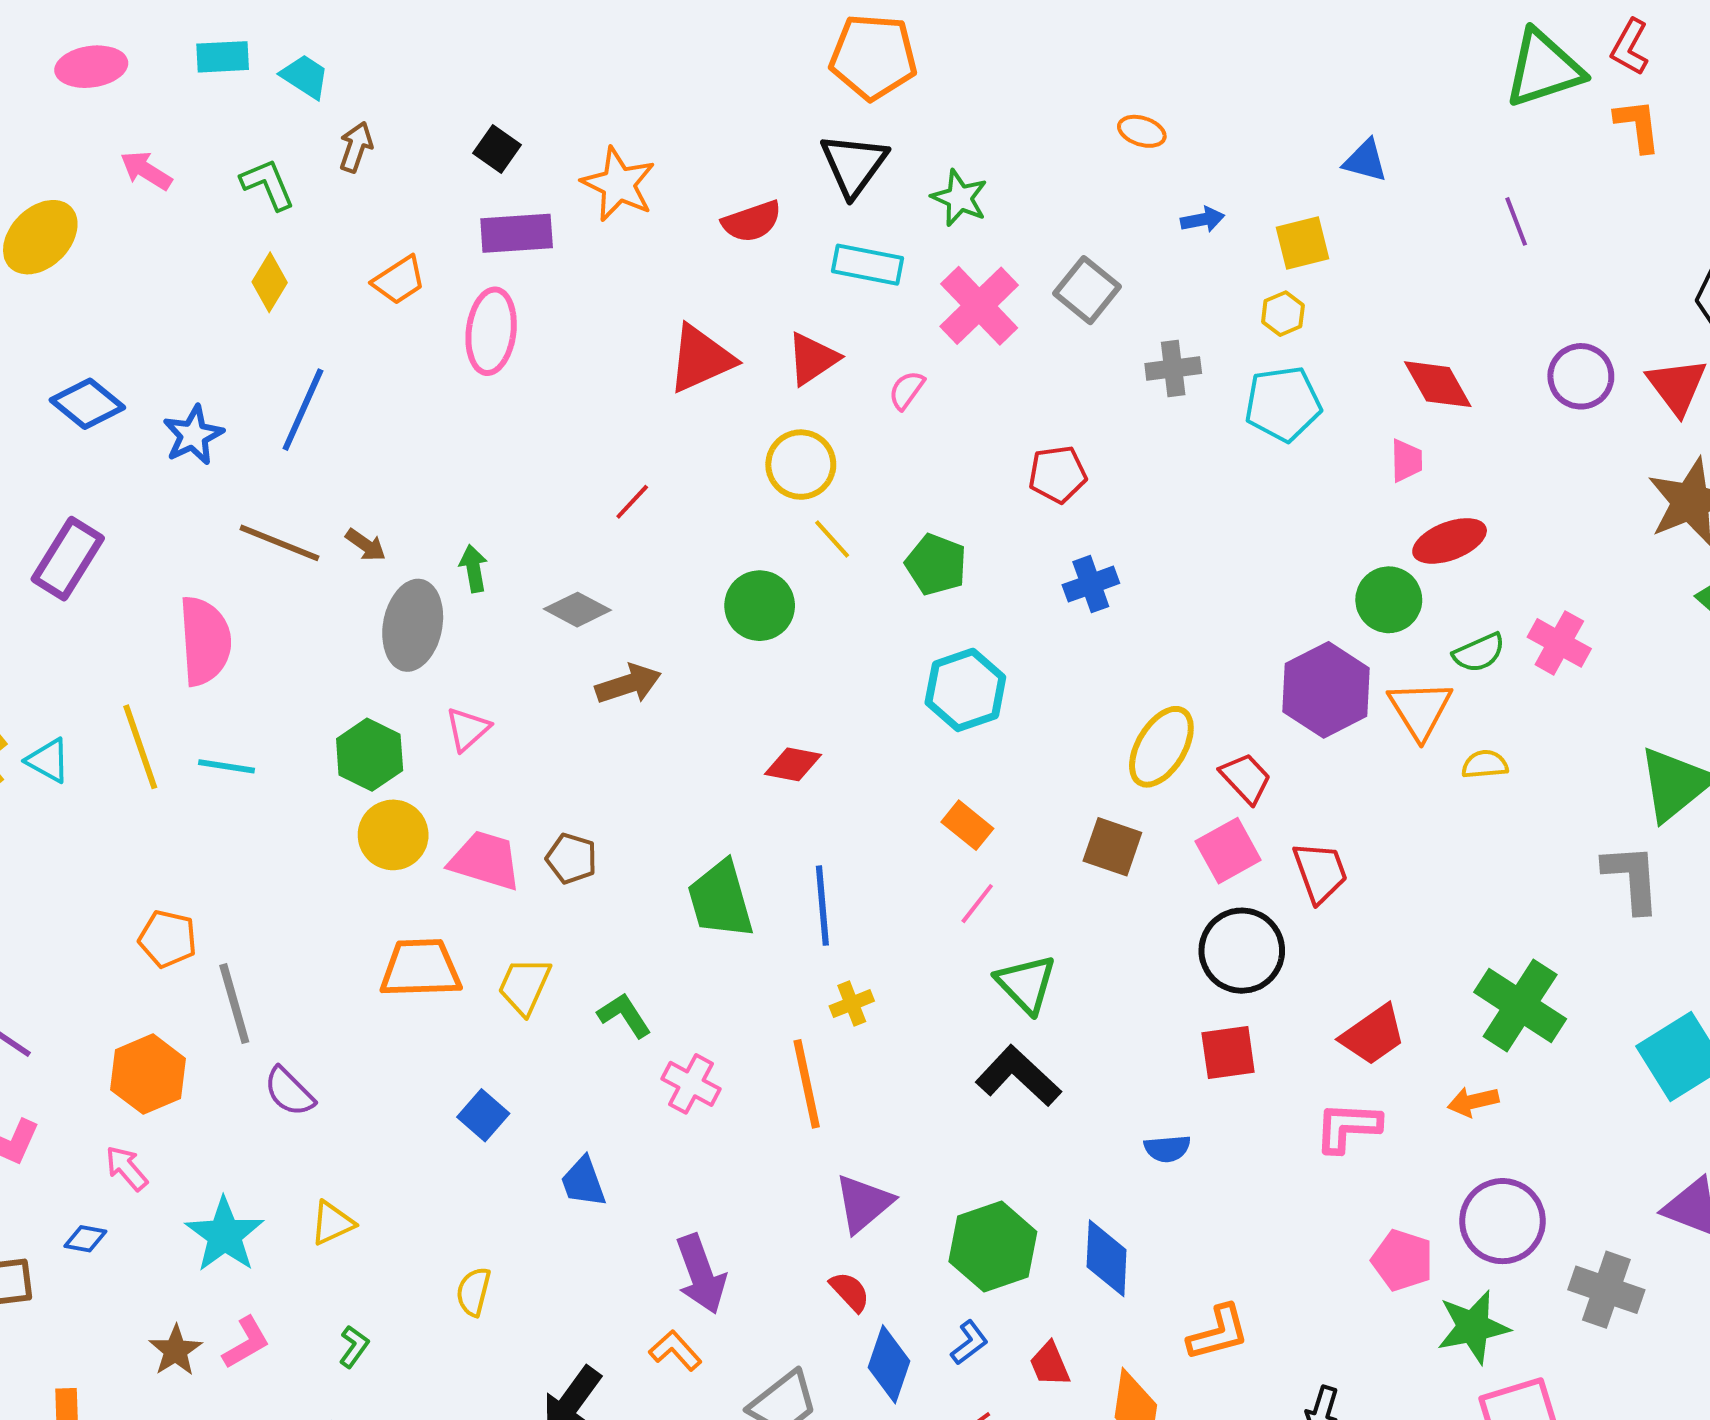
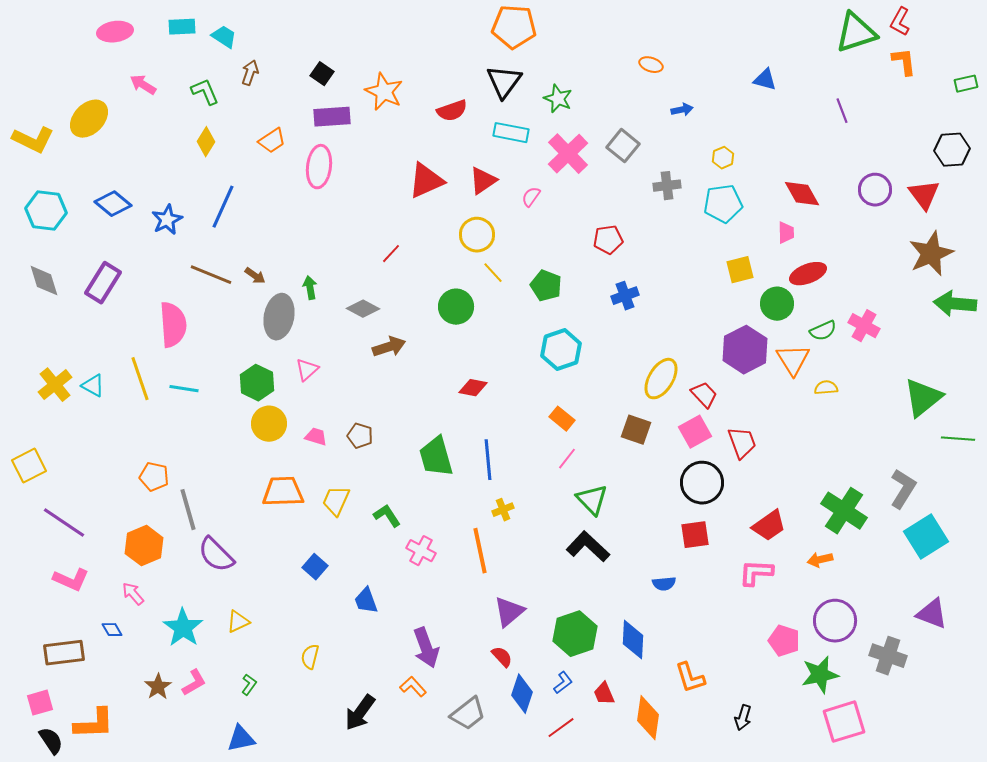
yellow square: (1303, 243) -> (740, 270), moved
pink trapezoid: (485, 860) -> (316, 437), size x0.6
gray L-shape: (1632, 878) -> (903, 489), moved, turned 36
purple semicircle: (289, 1092) -> (216, 555), size x1.4
blue diamond: (85, 1239) -> (112, 630), turned 50
orange L-shape: (1218, 1333) -> (690, 678), turned 88

